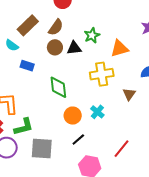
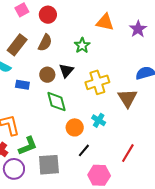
brown circle: (55, 47) -> (47, 75), moved
black triangle: (74, 48) -> (66, 71), moved, turned -35
orange triangle: (119, 48) -> (105, 22), moved, turned 36
brown triangle: (129, 94) -> (127, 98), size x1.5

